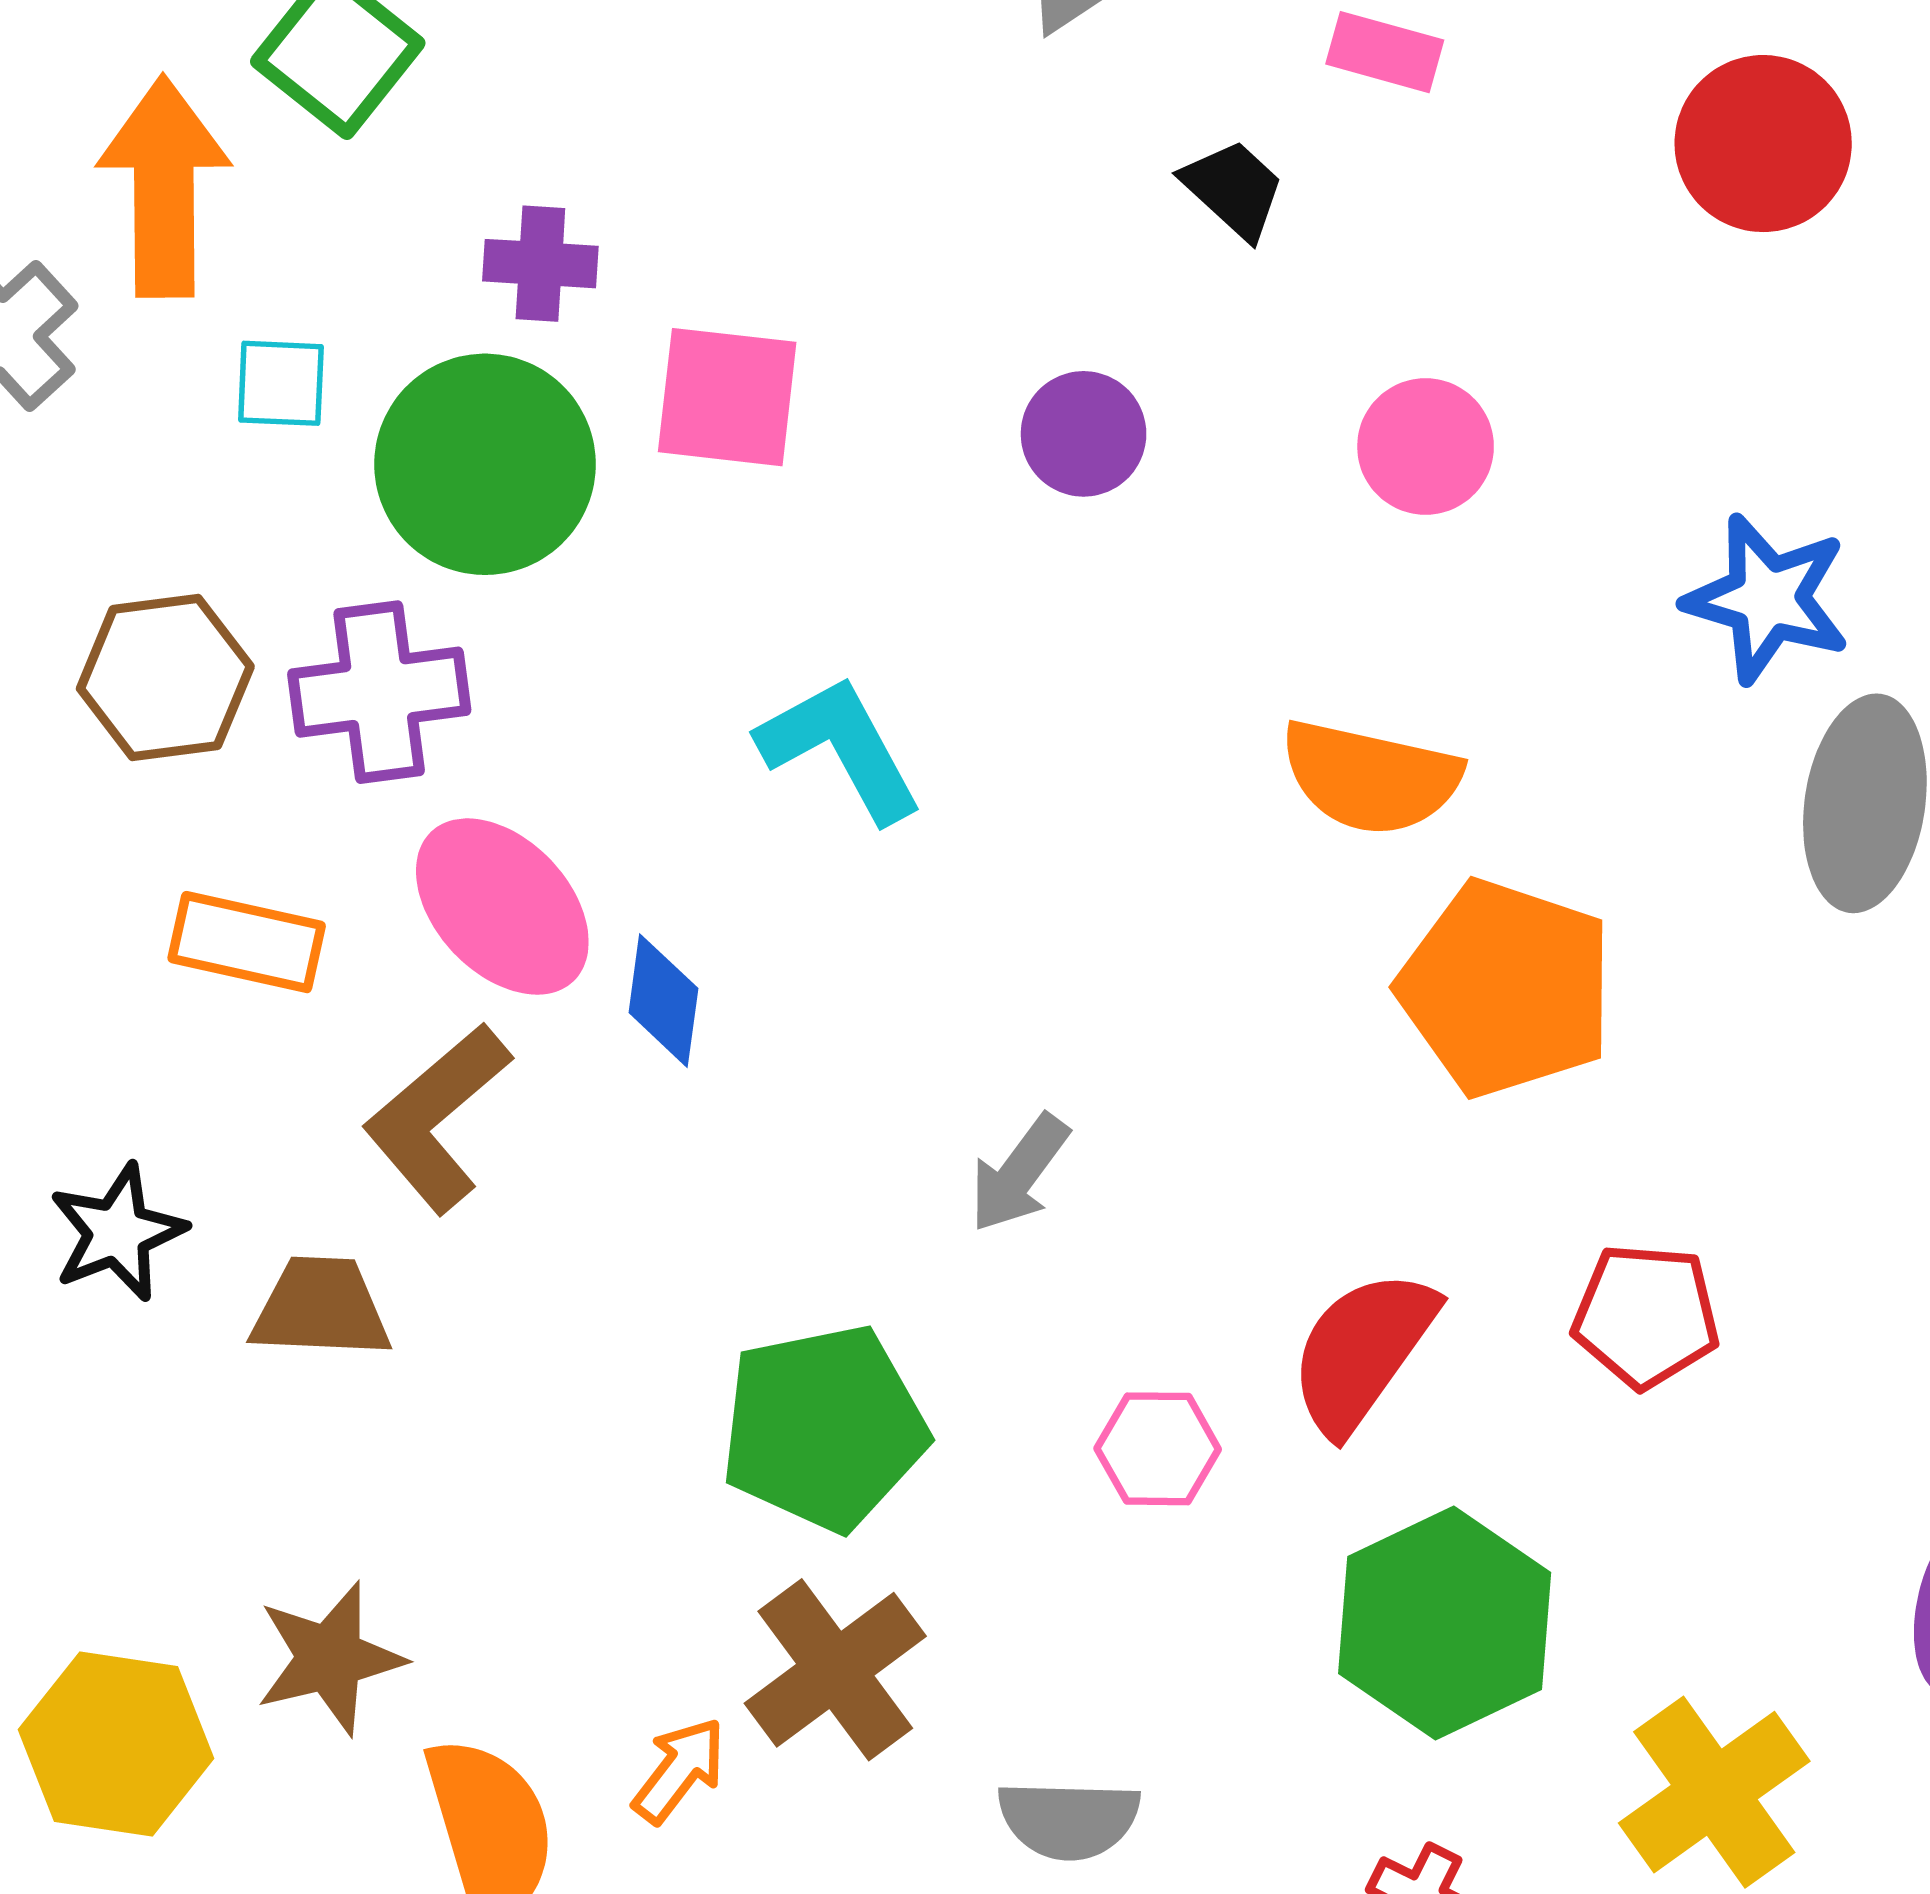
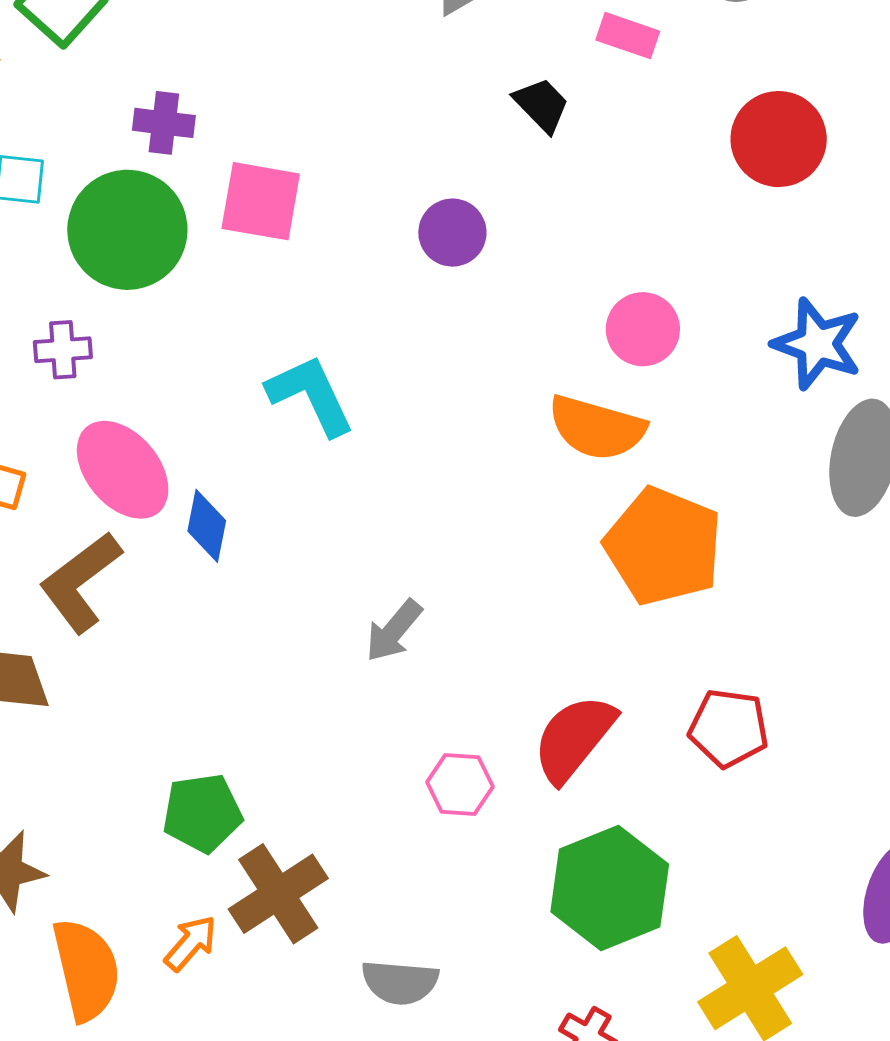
red circle: (1763, 144) -> (779, 139), moved
pink circle: (1426, 446) -> (643, 329), moved
purple cross: (379, 692) -> (63, 350), size x0.6
green pentagon: (824, 1428) -> (202, 813), moved, size x0.7

